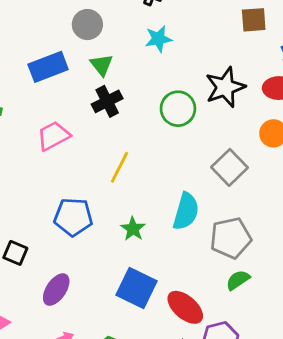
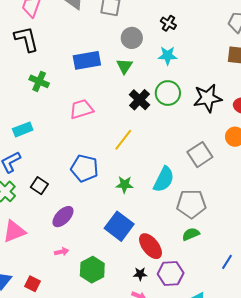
gray circle: (87, 25) -> (132, 38), moved
black cross: (107, 101) -> (140, 100), moved, turned -30
green circle: (178, 109) -> (168, 93), moved
green star: (133, 229) -> (125, 185), turned 30

